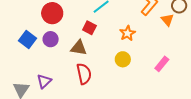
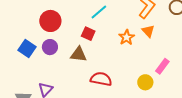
orange triangle: (167, 20) -> (148, 31), moved
yellow circle: (123, 59) -> (145, 82), moved
red semicircle: (84, 74) -> (101, 79), moved, turned -65

